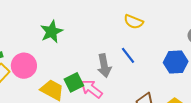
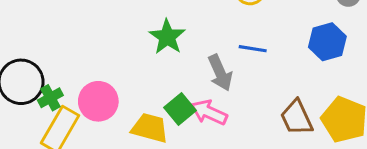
green star: (52, 32) -> (167, 37), moved
blue line: (128, 55) -> (253, 49), turned -30

